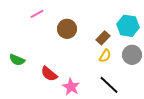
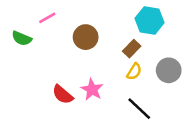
cyan hexagon: (128, 26) -> (150, 20), moved
green semicircle: (17, 60) -> (22, 38), moved
pink star: (71, 87) -> (92, 89), moved

